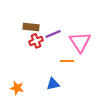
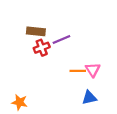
pink triangle: (80, 42) -> (93, 70), moved, size x0.6
blue triangle: (53, 84) -> (89, 98), moved

